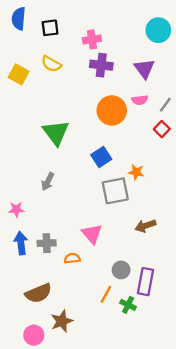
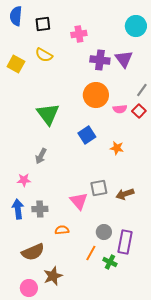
purple cross: (101, 65) -> (100, 60), moved
pink semicircle: (140, 100) -> (120, 109), moved
gray square: (115, 191) -> (99, 188), moved, size x0.7
pink star: (16, 209) -> (24, 180), moved
orange semicircle: (72, 258) -> (62, 230), moved

